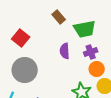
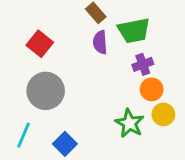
purple semicircle: (65, 51) -> (100, 42), moved

